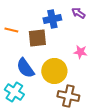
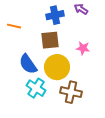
brown square: (37, 38) -> (50, 40), moved
cyan cross: (14, 92) -> (36, 88), moved

